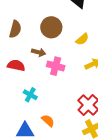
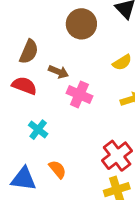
brown circle: (51, 27) -> (81, 24), moved
brown semicircle: (15, 29) -> (29, 52), moved

